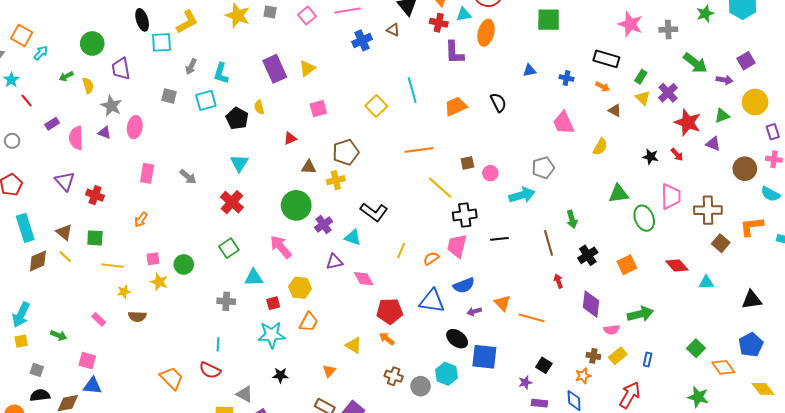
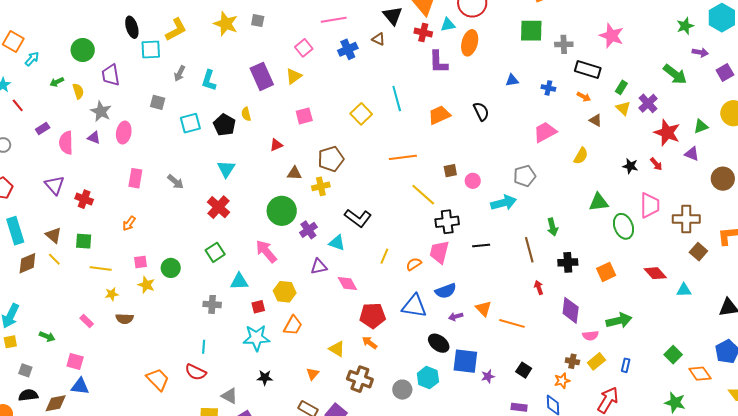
pink square: (307, 15) -> (304, 48), moved
gray cross: (668, 30) -> (564, 44), moved
purple arrow: (724, 80) -> (700, 52), moved
cyan square: (206, 100) -> (190, 123), moved
pink trapezoid: (563, 123) -> (545, 132), turned 85
black cross: (588, 255) -> (568, 262), turned 30
brown cross: (394, 376) -> (360, 379), moved, size x1.4
purple star: (525, 382) -> (488, 376), moved

